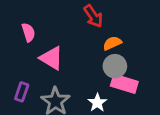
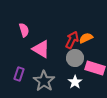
red arrow: (93, 16) -> (72, 40), moved, turned -120
gray circle: (115, 66) -> (75, 58), moved

